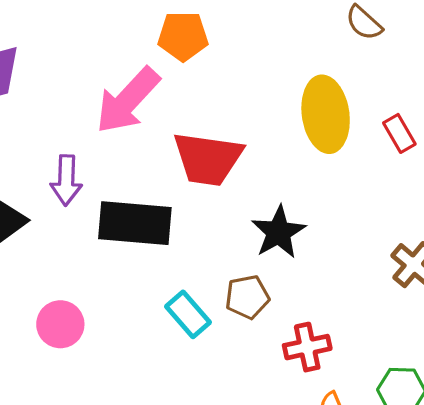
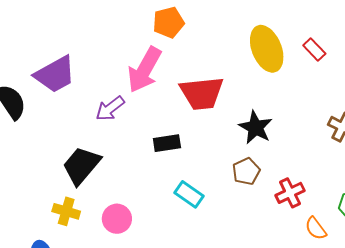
purple arrow: (66, 180) -> (110, 108), moved, turned 64
black rectangle: (135, 223) -> (167, 143), size x0.6
cyan rectangle: (188, 314) -> (189, 194), moved
pink circle: (60, 324) -> (117, 219), moved

